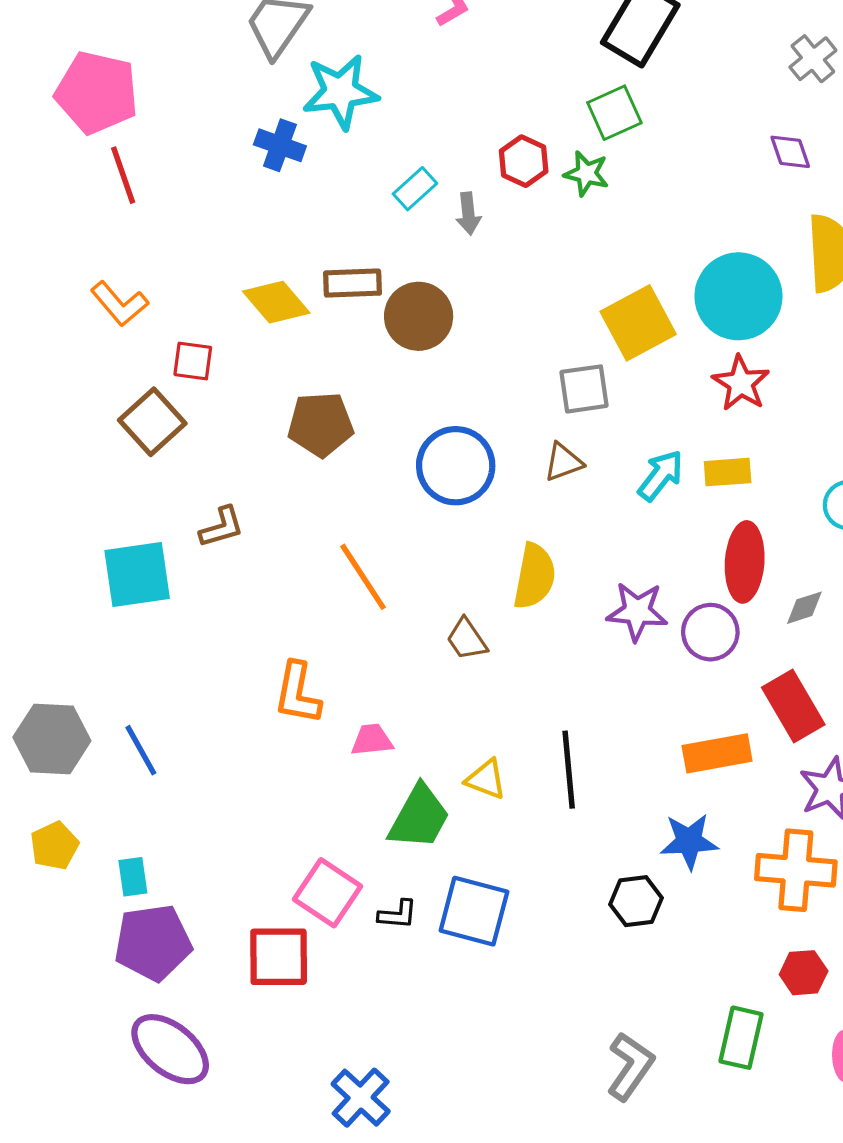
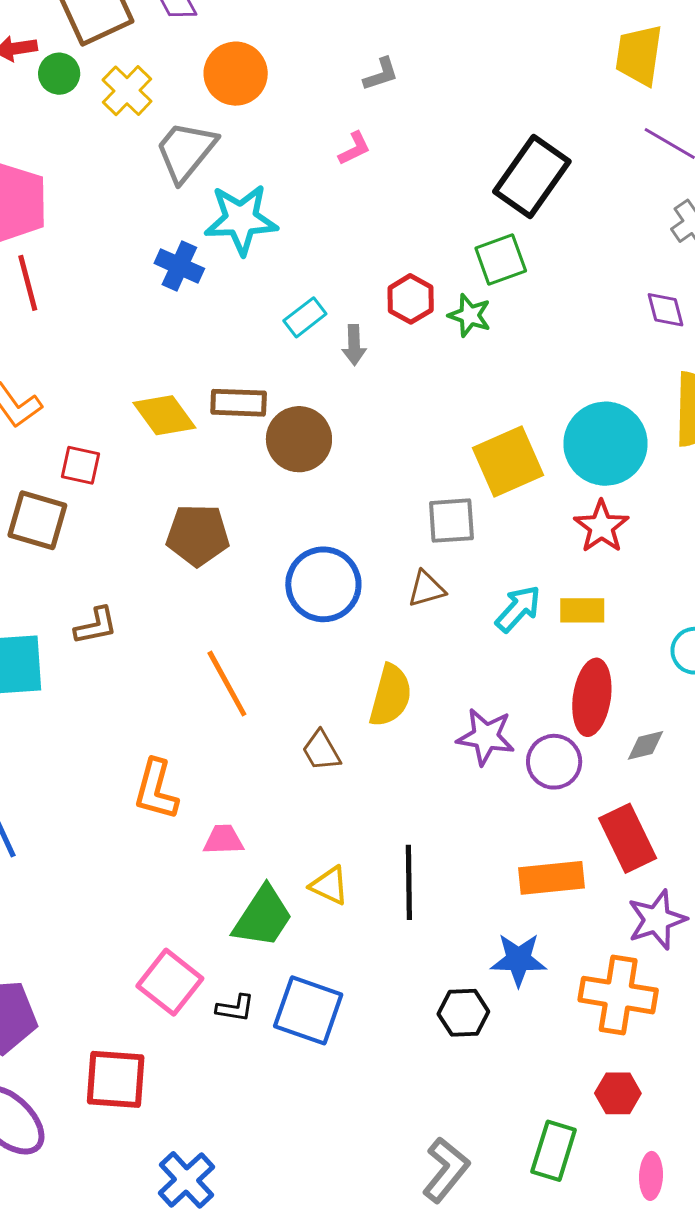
brown square: (152, 422) -> (37, 520), turned -36
red square: (279, 957) -> (116, 1079), moved

